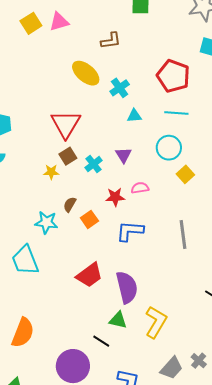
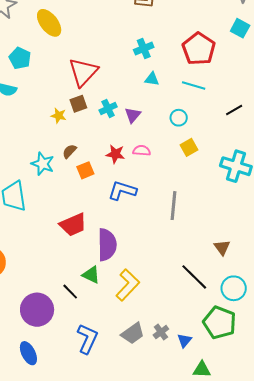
yellow ellipse: (86, 73) -> (49, 23), moved
cyan circle: (169, 148) -> (179, 118), size x0.7
cyan cross: (94, 164) -> (108, 109), moved

